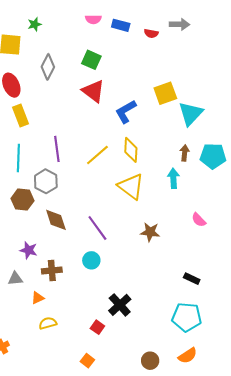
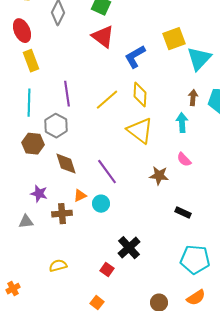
pink semicircle: (199, 220) -> (184, 160), moved
black rectangle: (192, 279) -> (183, 213), moved
orange triangle: (38, 298) -> (80, 196), moved

